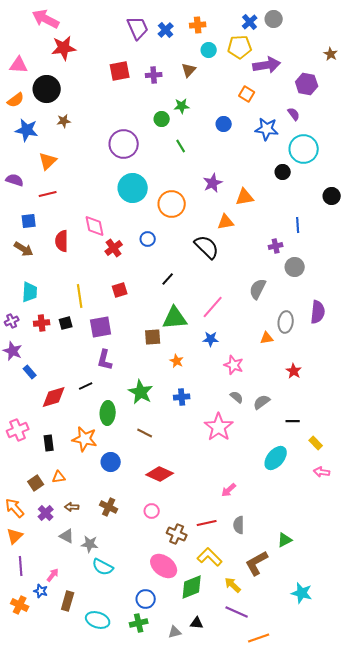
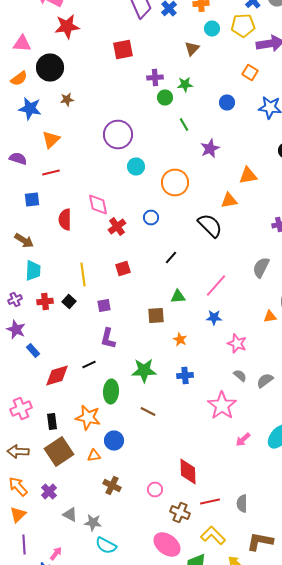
purple cross: (154, 75) -> (155, 78), moved
purple circle: (124, 144) -> (118, 134), moved
purple star: (213, 183) -> (210, 148), moved
cyan circle: (133, 188) -> (136, 166), size x0.6
brown arrow: (24, 249) -> (24, 240), moved
green triangle: (175, 318) -> (178, 296), size x0.6
black square: (66, 323) -> (69, 302), turned -32
purple square: (101, 327) -> (104, 306), size x0.6
green star: (141, 392) -> (144, 370), turned -30
red diamond: (160, 474) -> (188, 472), moved, turned 64
orange triangle: (59, 477) -> (94, 456), moved
brown square: (36, 483) -> (59, 452), moved, size x1.8
pink arrow: (229, 490) -> (243, 440), moved
brown arrow: (72, 507) -> (18, 452), moved, size x1.5
brown L-shape: (257, 563) -> (260, 542), turned 40

